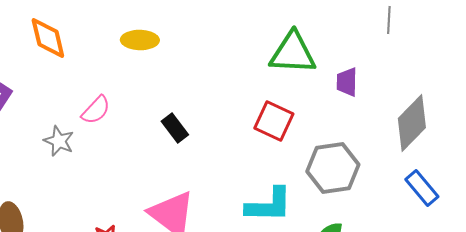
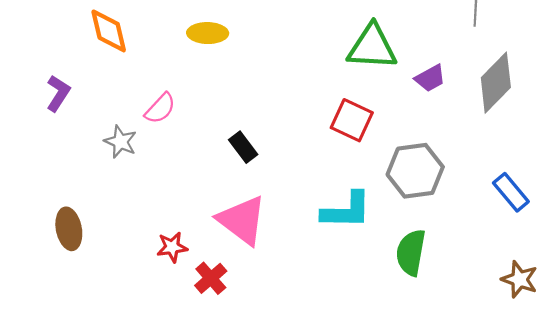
purple trapezoid: (347, 82) -> (430, 78), turned -120
gray diamond: (412, 123) -> (496, 83), moved
black rectangle: (175, 128) -> (243, 147), moved

